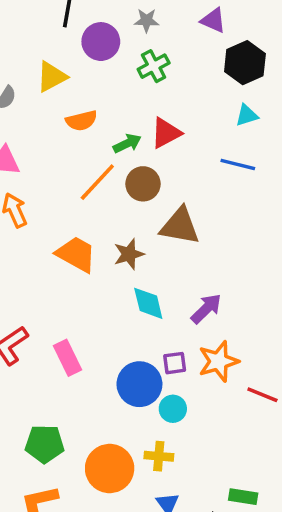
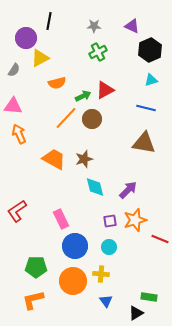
purple circle: (101, 42) -> (26, 38), moved
brown triangle: (180, 226) -> (144, 143), moved
pink rectangle: (67, 358) -> (61, 219), moved
blue circle: (139, 384) -> (75, 246), moved

